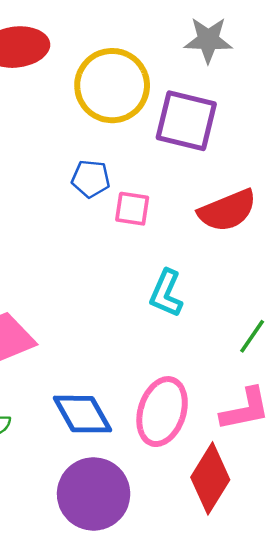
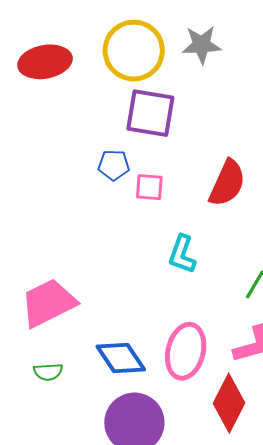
yellow circle: (112, 86) -> (134, 51), moved
purple square: (186, 121) -> (150, 113), moved
red semicircle: (227, 211) -> (227, 183), turned -39

